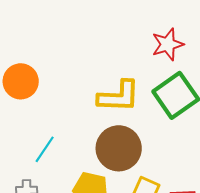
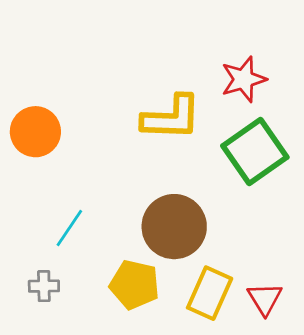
yellow L-shape: (119, 96) -> (171, 118), moved

